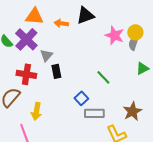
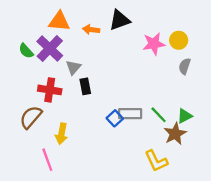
pink star: (114, 35) -> (154, 44), turned -30
gray semicircle: (133, 43) -> (185, 66), moved
green triangle: (142, 68) -> (185, 116), moved
green line: (103, 77) -> (159, 115), moved
gray rectangle: (94, 113) -> (130, 114), moved

